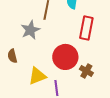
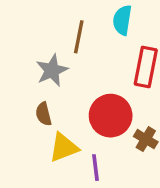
brown semicircle: (12, 56) -> (44, 114), moved

